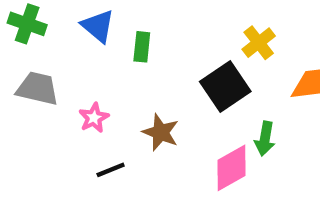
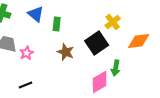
pink star: (94, 118) -> (27, 53), moved
brown star: (161, 132) -> (66, 52), moved
black line: (111, 170) -> (26, 85), moved

